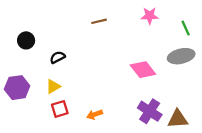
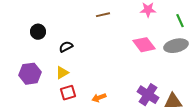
pink diamond: (143, 70) -> (144, 45), moved

